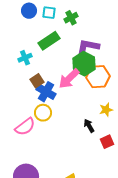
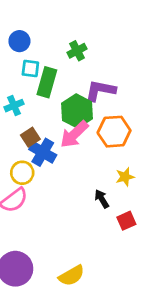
cyan square: (49, 13) -> (30, 69), moved
green rectangle: (49, 41) -> (47, 82), turned -40
green hexagon: (84, 64) -> (77, 111), moved
yellow circle: (43, 113) -> (22, 173), moved

